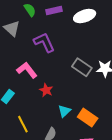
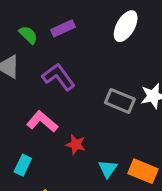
white ellipse: (85, 16) -> (126, 26), moved, turned -30

